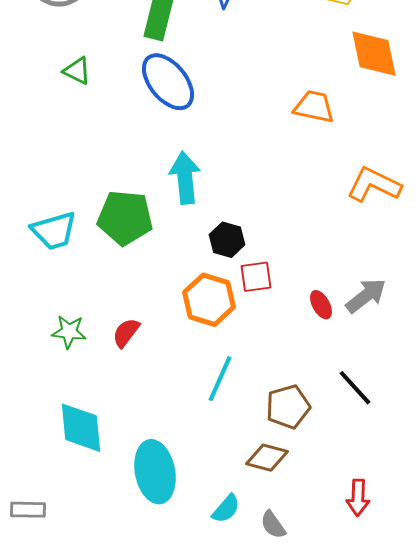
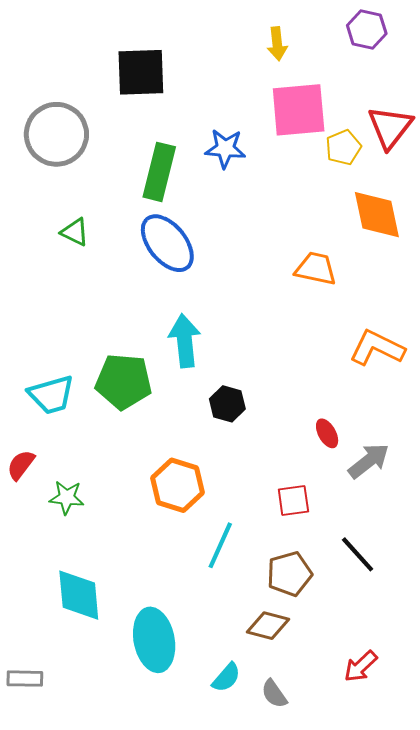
red square: (256, 277) -> (293, 501), moved
orange hexagon: (209, 300) -> (177, 485), moved
red ellipse: (321, 305) -> (327, 433), moved
red semicircle: (126, 333) -> (21, 465), moved
red arrow: (358, 498) -> (361, 666), turned 45

